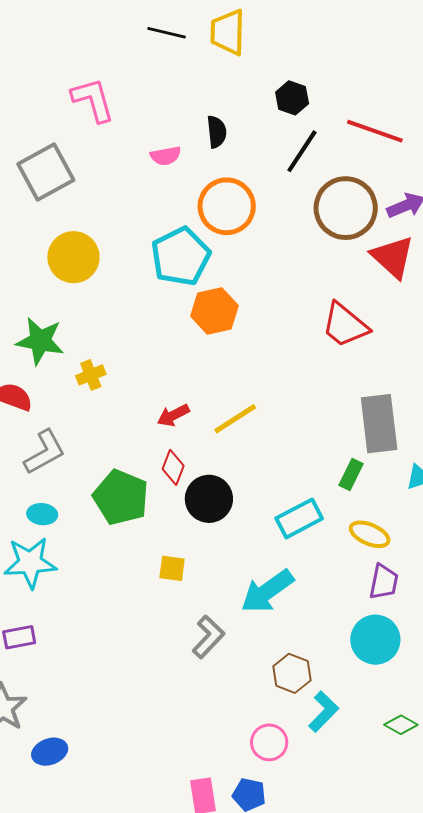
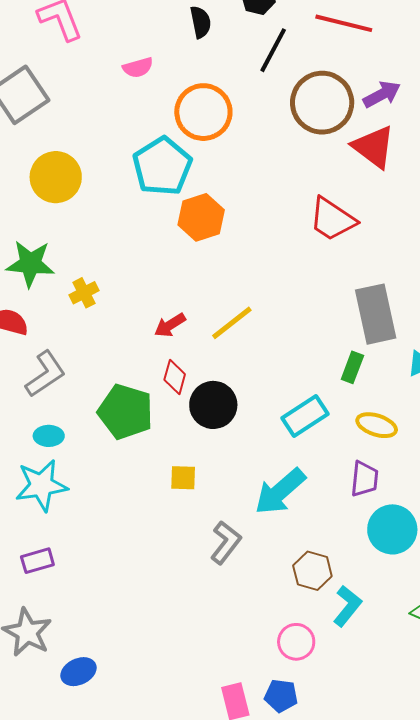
black semicircle: (217, 132) -> (201, 22), moved
purple trapezoid: (384, 582) -> (364, 479), moved

